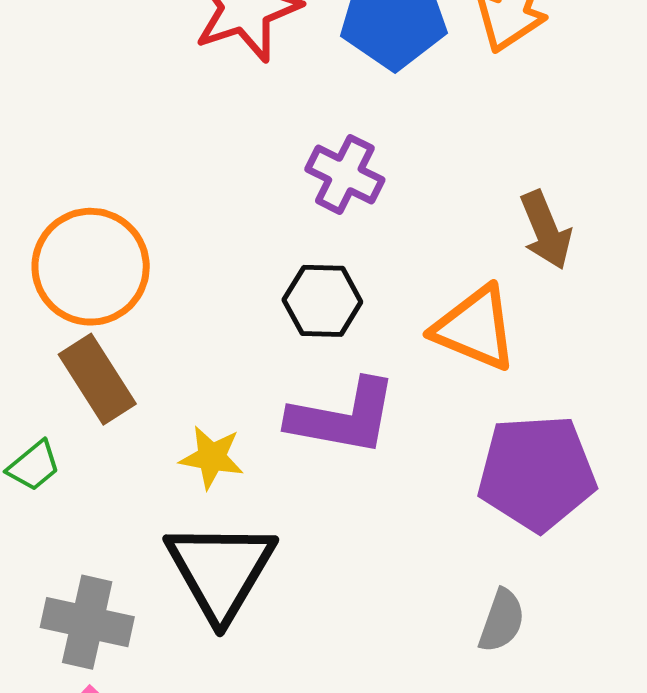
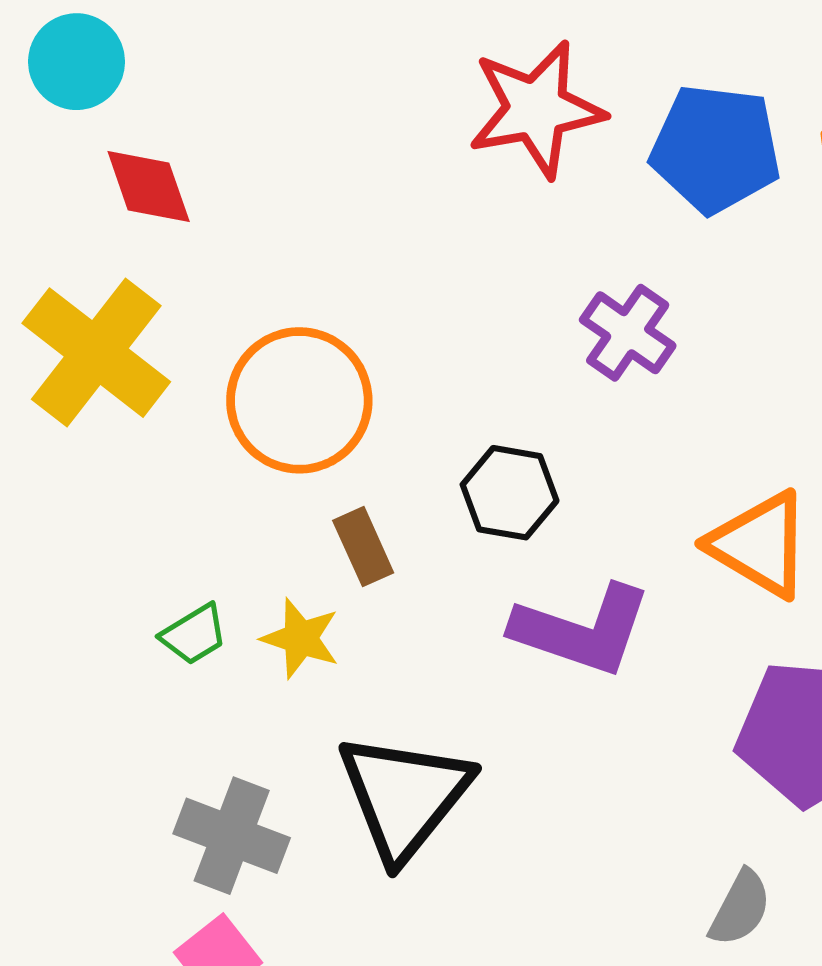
black hexagon: (322, 301) -> (510, 493), moved
brown rectangle: (97, 379) -> (363, 547), moved, size x0.7
yellow star: (212, 457) -> (301, 638), moved

